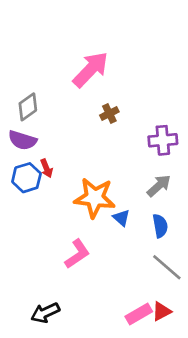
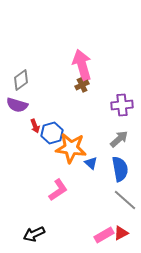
pink arrow: (91, 69) -> (82, 65), moved, turned -60
blue hexagon: (26, 178) -> (52, 133), moved
blue semicircle: (160, 226) -> (120, 169), size x1.4

